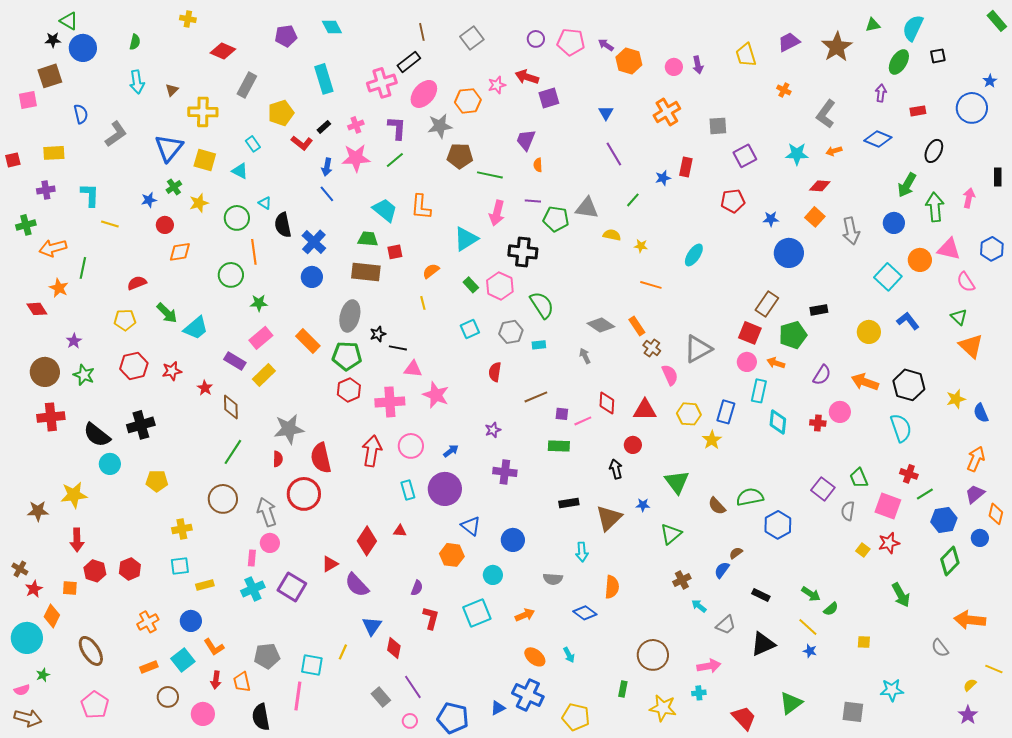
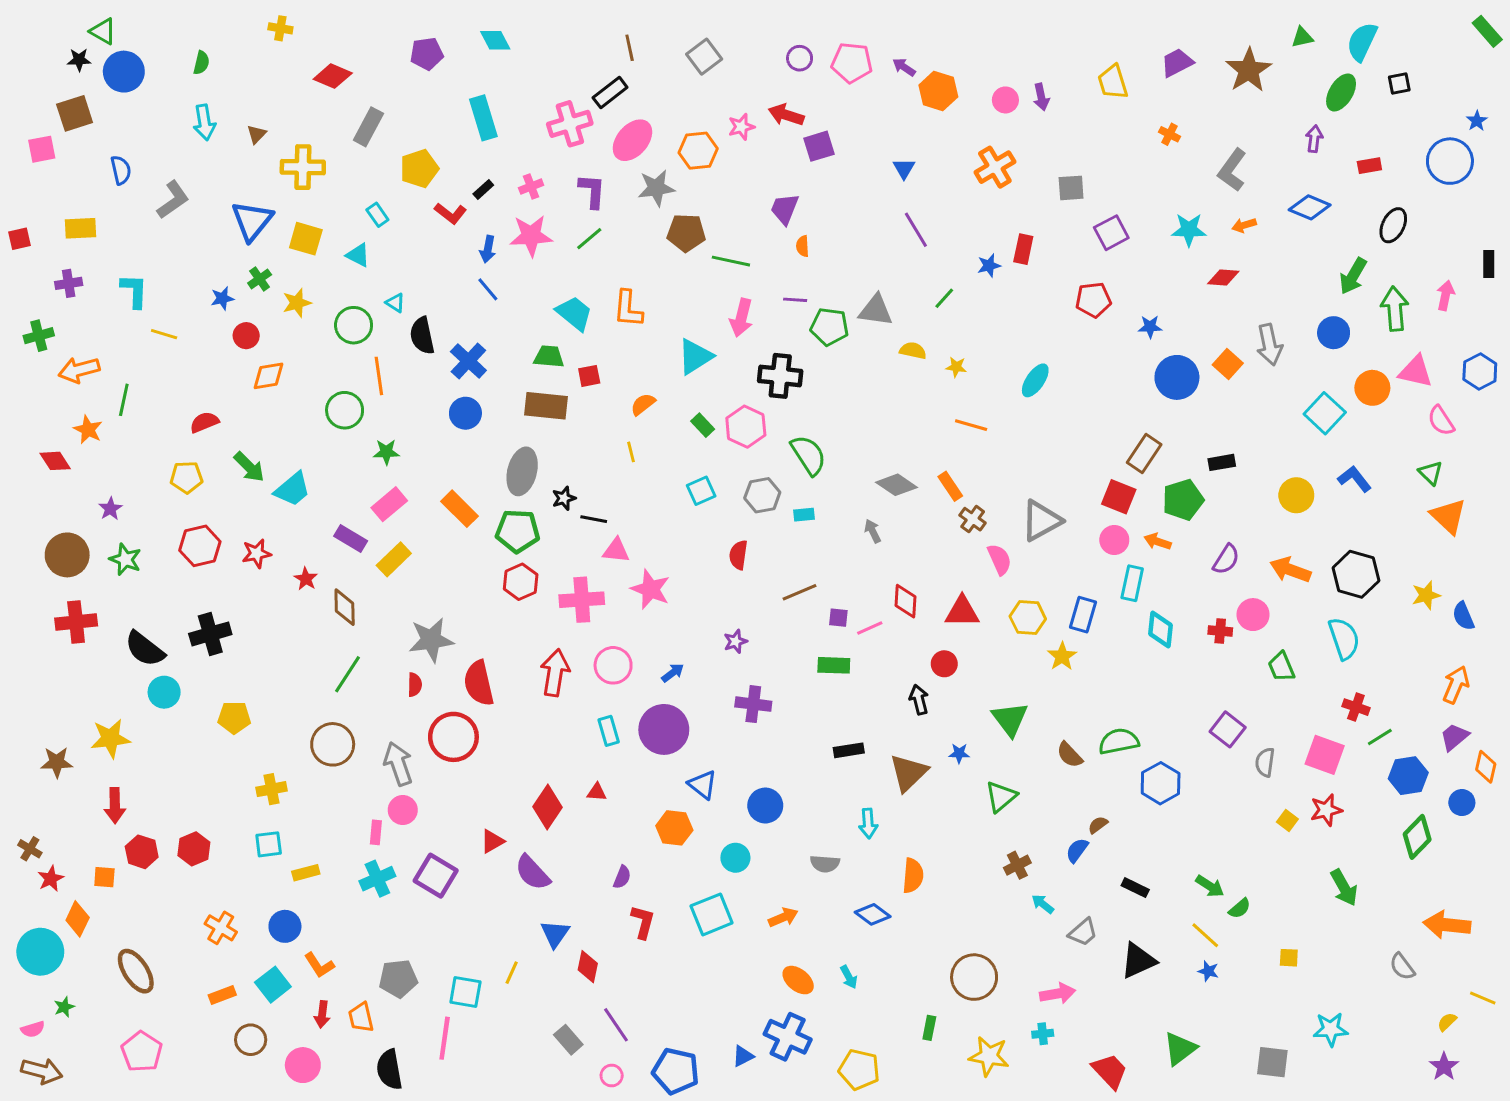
orange square: (815, 217) -> (1228, 364), moved
green trapezoid: (859, 478) -> (1281, 667), moved
orange cross: (148, 622) -> (221, 928), turned -30

